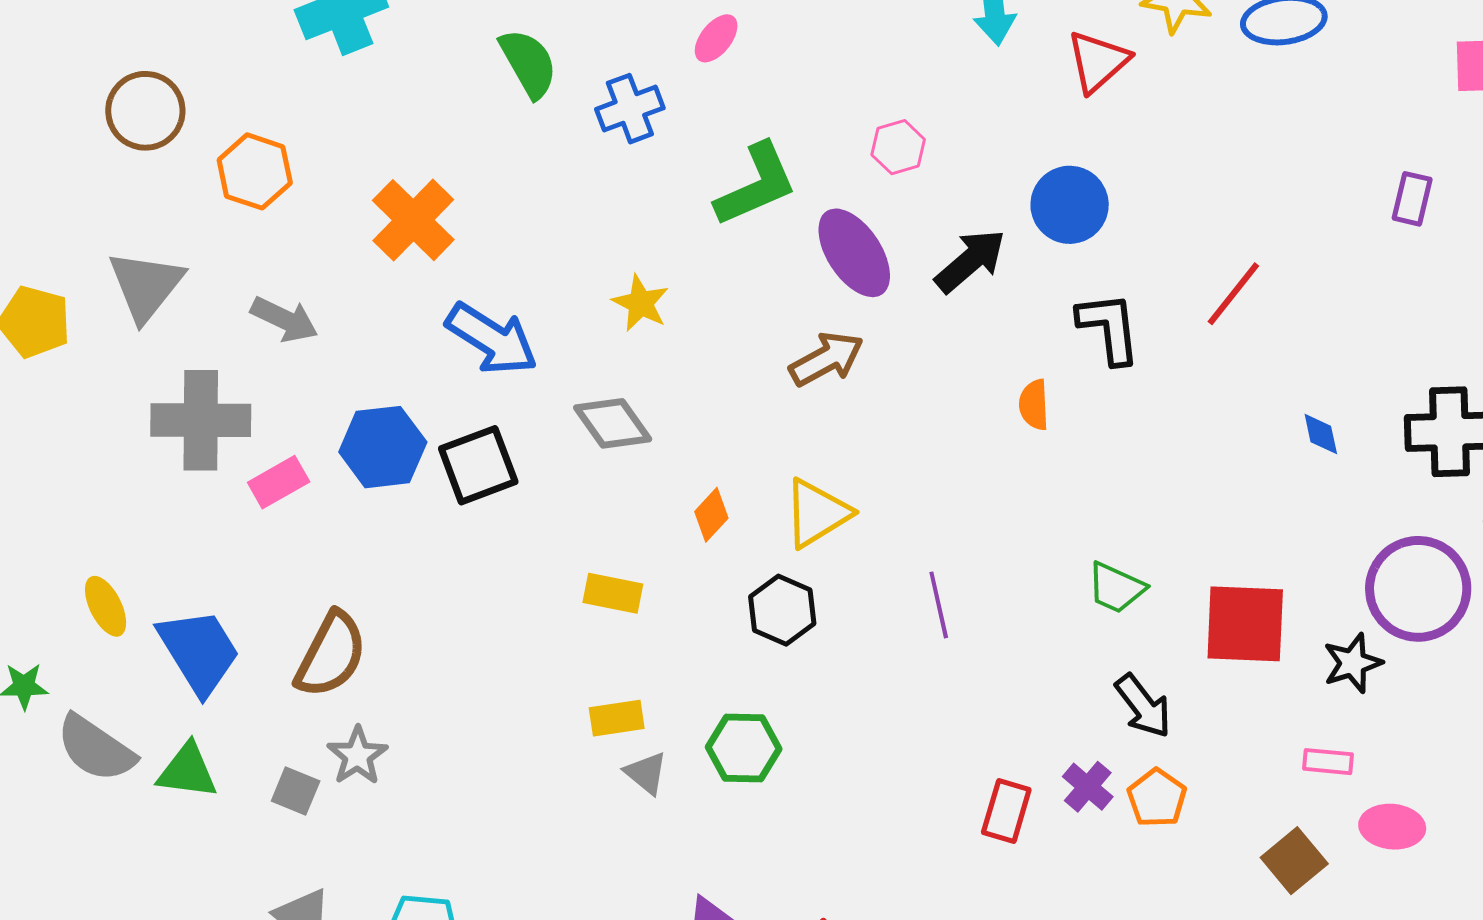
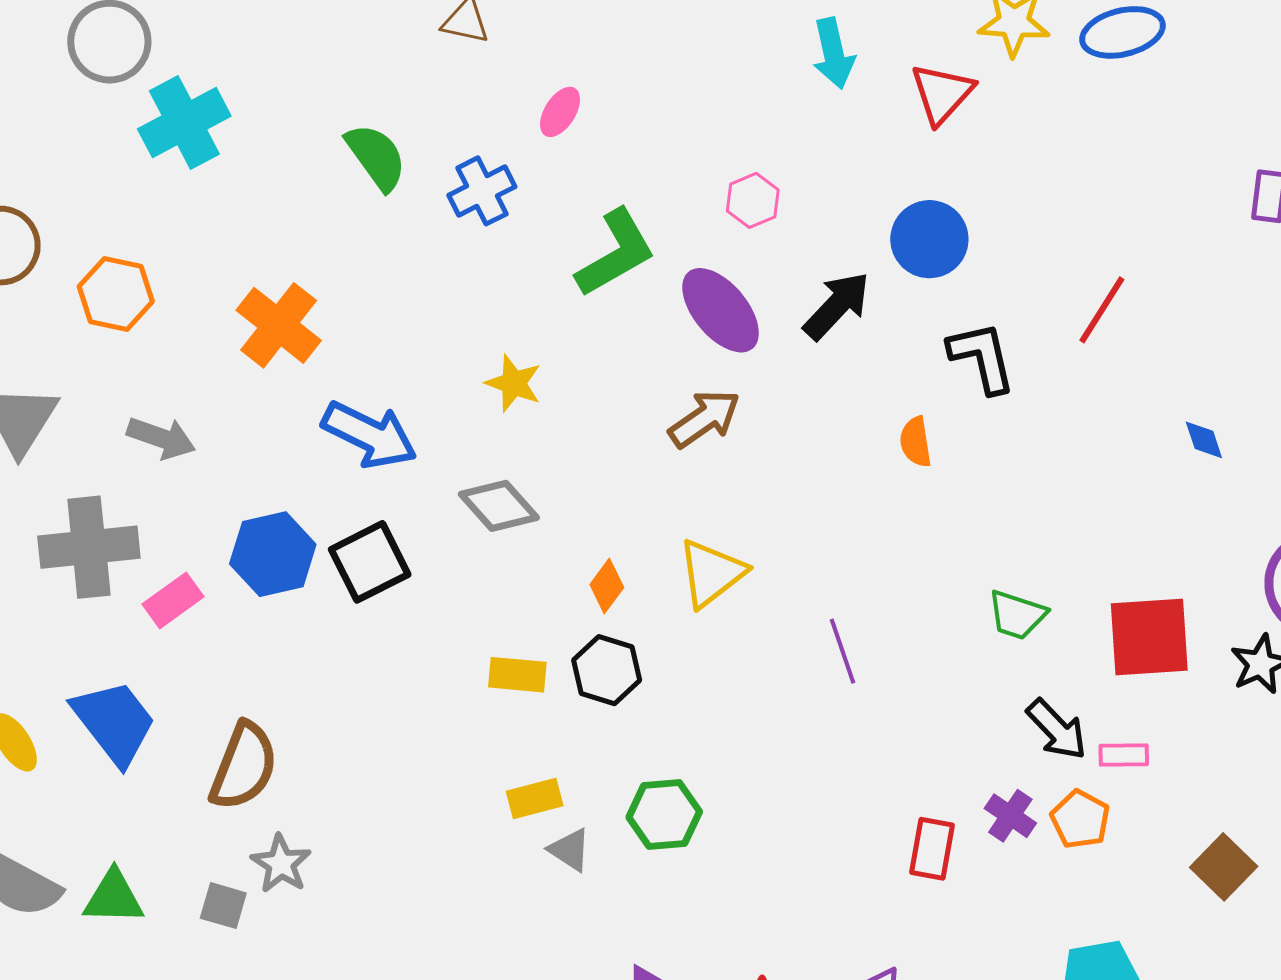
black hexagon: (782, 610) -> (607, 670), moved
blue trapezoid: (199, 651) -> (114, 722), moved
pink rectangle: (1328, 762) -> (1124, 755), moved

